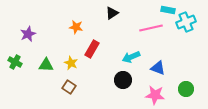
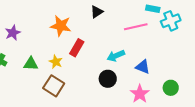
orange star: (76, 27) -> (61, 26), size x1.5
brown square: (69, 87) -> (54, 86), size x1.5
pink star: (155, 95) -> (140, 94), turned 30

